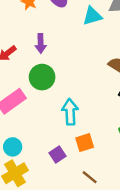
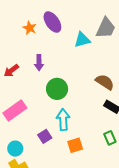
green circle: (42, 77) -> (57, 89), moved
purple square: (57, 155) -> (45, 136), moved

